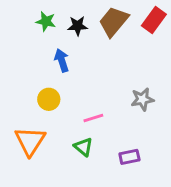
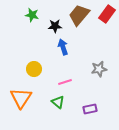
black star: (78, 26) -> (55, 26), moved
blue arrow: (62, 60) -> (63, 47), moved

